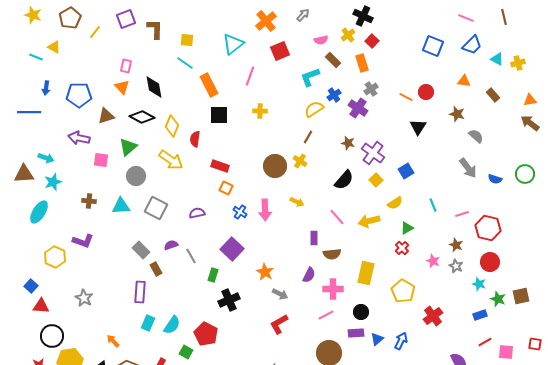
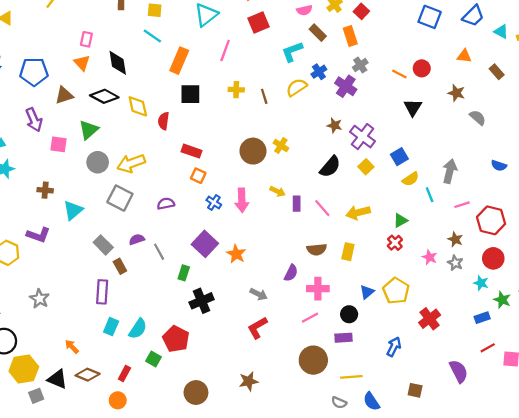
orange rectangle: (209, 85) -> (179, 61), turned 50
yellow diamond: (172, 126) -> (138, 106), turned -35
brown line: (308, 137) -> (264, 96), moved, turned -48
purple arrow: (79, 138) -> (34, 120), turned -125
yellow arrow: (171, 160) -> (131, 163), moved, turned 125
gray arrow: (468, 168) -> (450, 171), moved, turned -130
yellow semicircle: (395, 203) -> (411, 179), moved
cyan triangle: (121, 206) -> (73, 210), moved, turned -36
purple rectangle: (314, 238) -> (297, 204), moved
orange star: (265, 272) -> (236, 254), moved
yellow rectangle: (366, 273) -> (348, 252), moved, size x0.7
blue triangle: (377, 339) -> (367, 292), moved

